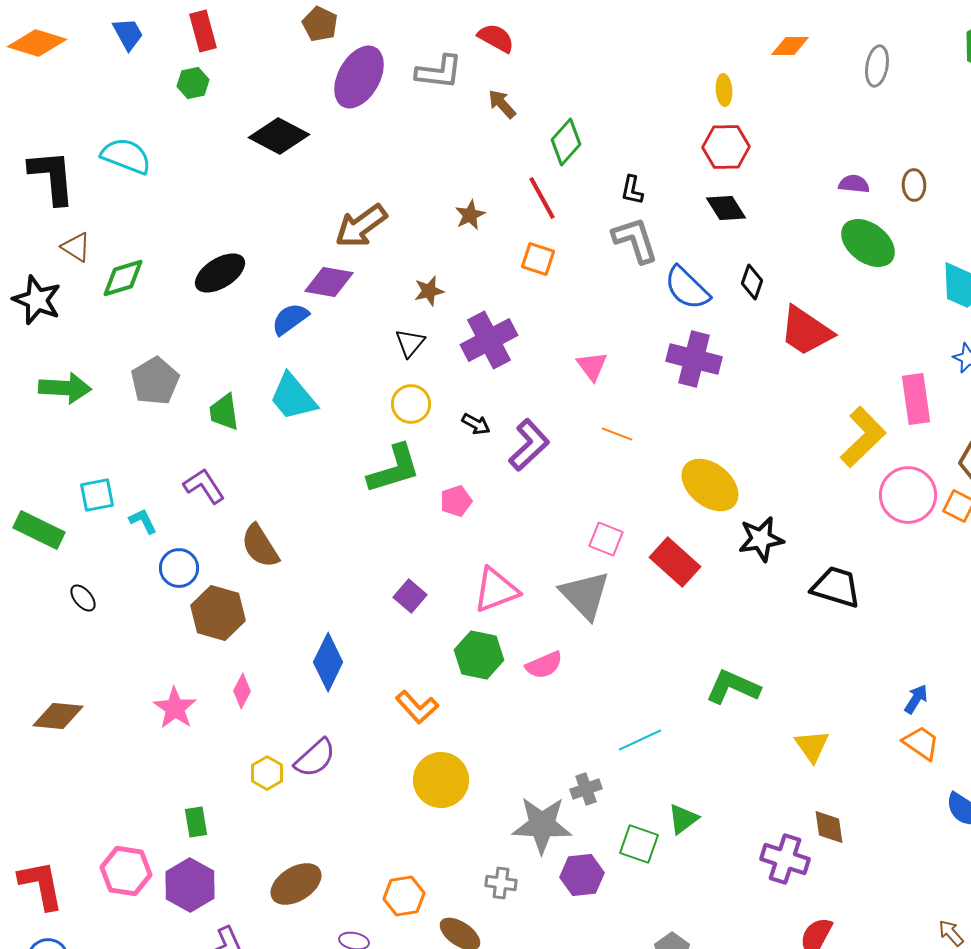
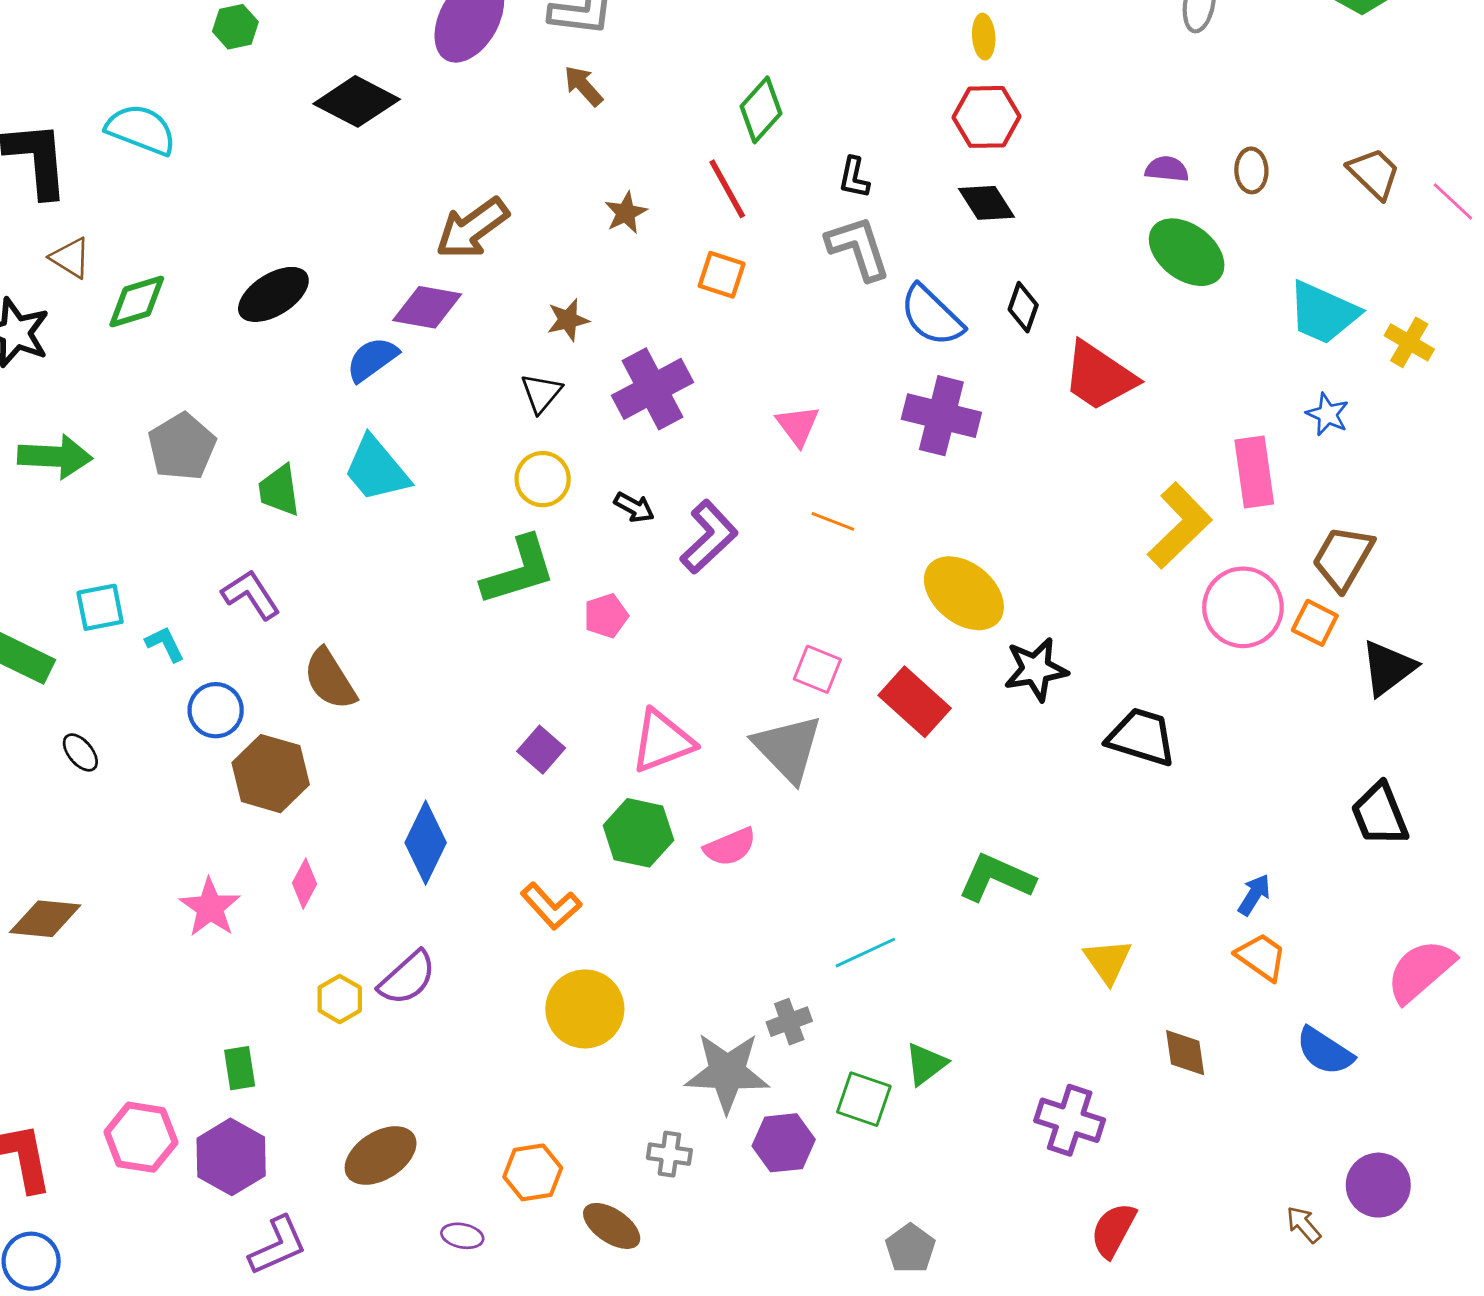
brown arrow: (502, 104) -> (583, 86), moved
brown diamond: (829, 827) -> (1185, 1053), moved

